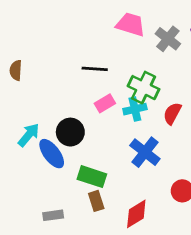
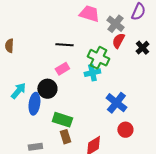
pink rectangle: (105, 103) -> (62, 69), moved
red semicircle: (172, 113) -> (118, 41), moved
blue cross: (145, 152) -> (116, 103), moved
blue ellipse: (52, 154) -> (34, 104), turned 45

